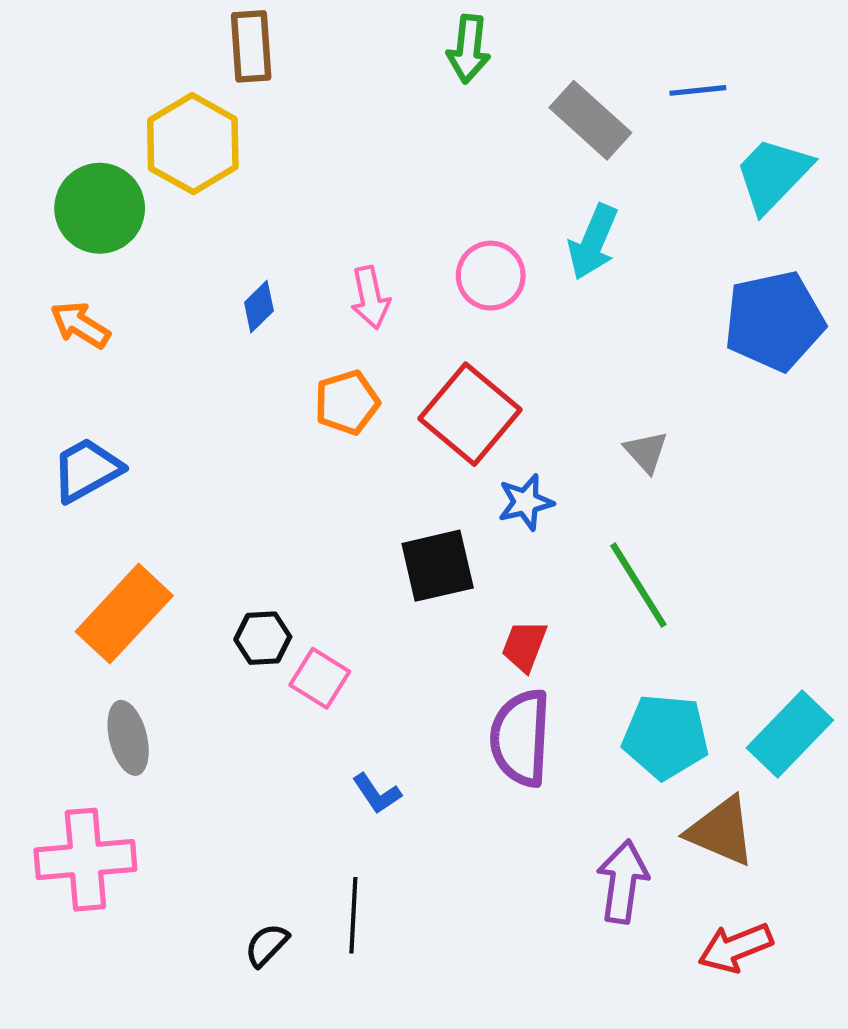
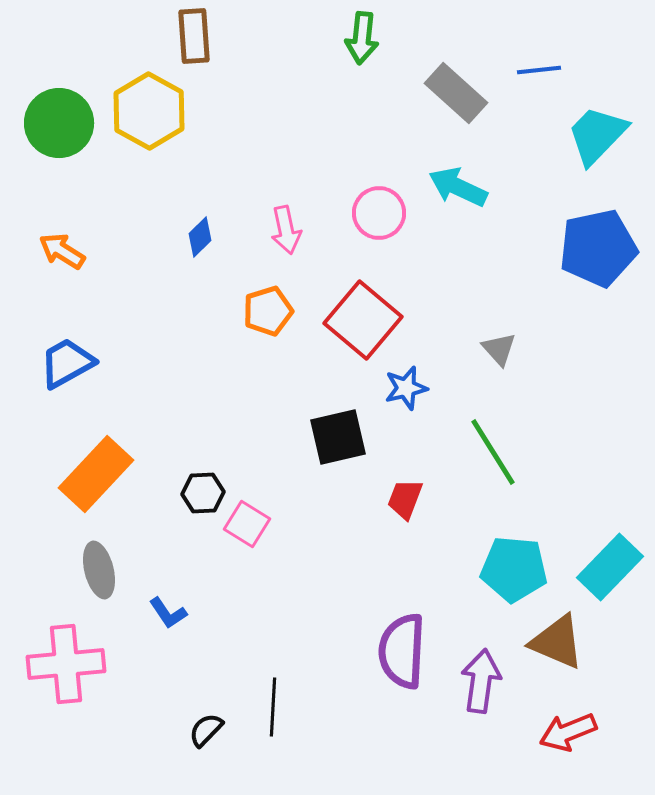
green circle: (100, 208) -> (59, 123), moved
cyan arrow: (593, 242) -> (458, 187), turned 92
purple semicircle: (520, 738) -> (402, 651), moved
blue L-shape: (377, 794) -> (168, 613), moved

